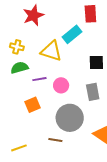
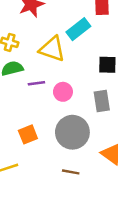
orange square: (33, 105) -> (28, 134), moved
brown line: (55, 140) -> (71, 172), moved

